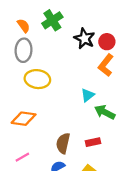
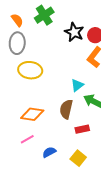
orange diamond: (24, 119) -> (32, 114), moved
brown semicircle: (63, 143) -> (66, 109), moved
pink line: (22, 157) -> (27, 139), moved

